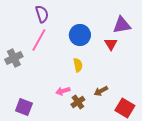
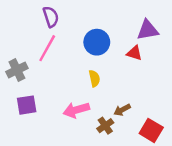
red triangle: (111, 44) -> (134, 53), turned -40
pink arrow: (63, 91) -> (76, 110), size x1.5
brown cross: (78, 102) -> (105, 126), moved
purple square: (24, 107) -> (27, 105), moved, turned -30

